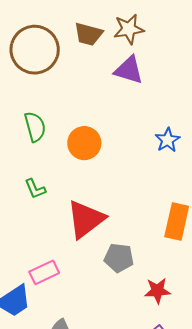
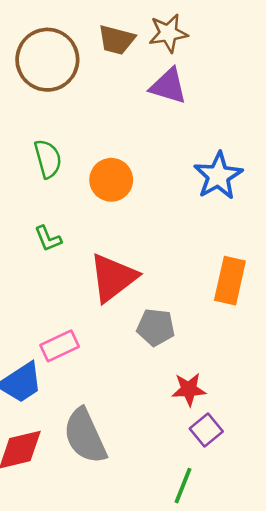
blue star: (168, 140) -> (218, 176), size x1.5
red star: (157, 291) -> (189, 389), moved

